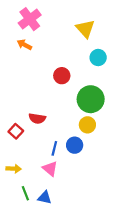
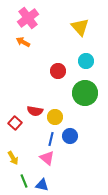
cyan circle: (98, 58) -> (86, 61), moved
yellow circle: (87, 125) -> (55, 117), moved
yellow arrow: (14, 169) -> (13, 158), turned 56

